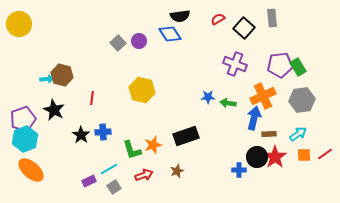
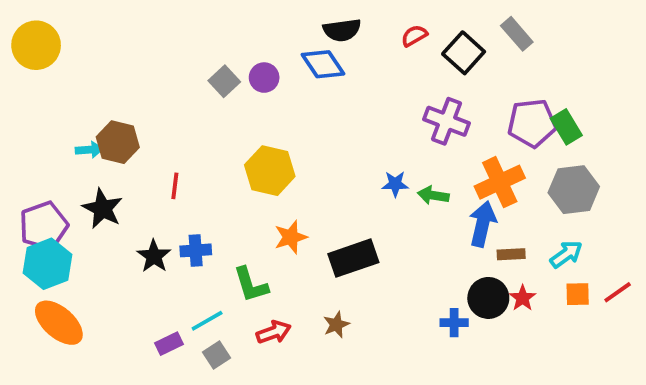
gray rectangle: (272, 18) -> (517, 34), turned -36
orange star: (153, 145) -> (291, 237), moved
red star: (275, 157) -> (523, 298), size x0.6

